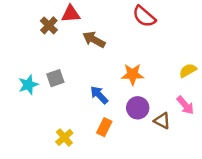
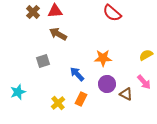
brown cross: (49, 25) -> (33, 12), moved
brown arrow: (94, 40) -> (58, 34), moved
cyan star: (28, 85) -> (18, 92), moved
yellow cross: (64, 137) -> (58, 103), moved

